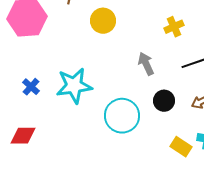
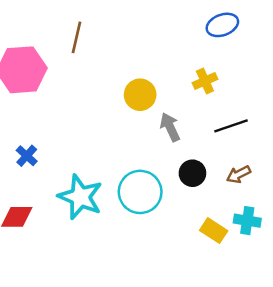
yellow circle: (103, 21) -> (140, 95), moved
cyan star: (74, 86) -> (80, 197), moved, turned 30

